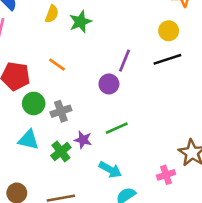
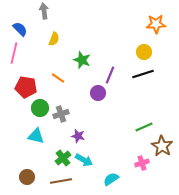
green star: (80, 22) -> (82, 60), moved, turned -30
green line: (117, 128) -> (144, 127), moved
green cross: (61, 151) -> (63, 158), moved
cyan arrow: (110, 170) -> (84, 160), moved

